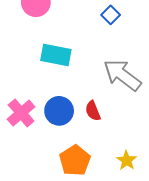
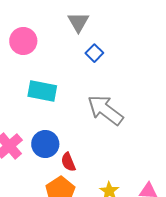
red semicircle: (93, 111) -> (68, 162), moved

